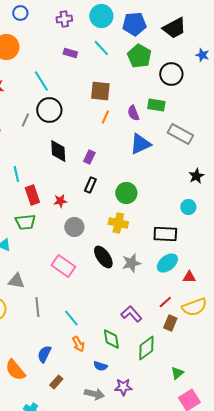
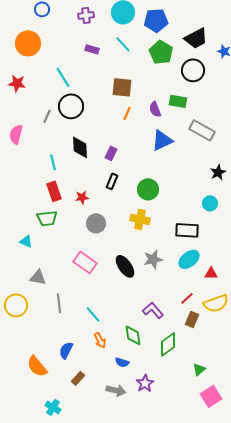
black trapezoid: (174, 28) -> (196, 38), moved
cyan line: (16, 174) -> (53, 162), moved
black ellipse: (103, 257) -> (125, 266), moved
purple star: (123, 387) -> (145, 383), turned -30

